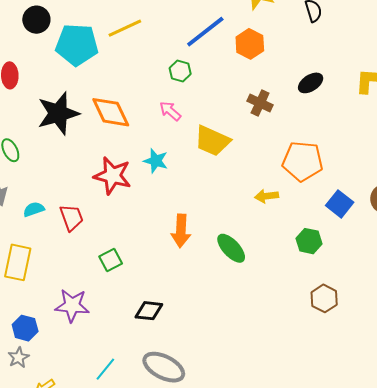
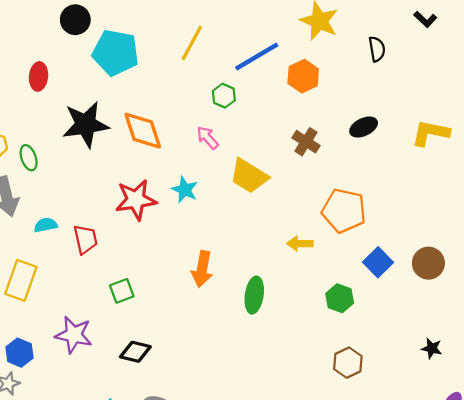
yellow line: (125, 28) -> (192, 43), moved, turned -44
red star: (113, 176) -> (136, 200), turned -30
green ellipse: (231, 248) -> (254, 295), turned 44
black diamond: (149, 311) -> (135, 352), moved

